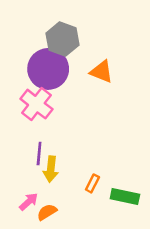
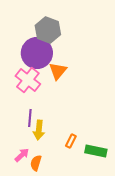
orange triangle: (102, 72) -> (58, 71), moved, turned 48
orange semicircle: (47, 212) -> (36, 163), turned -42

